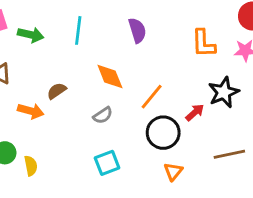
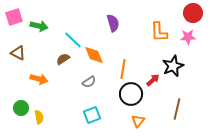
cyan line: (78, 30) -> (73, 40), moved, turned -54
brown semicircle: (57, 91) -> (63, 59), moved
orange line: (152, 97) -> (123, 69), turned -30
brown line: (229, 154) -> (177, 109), turned -65

